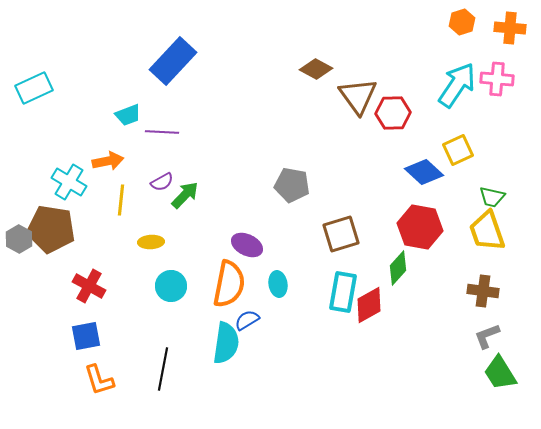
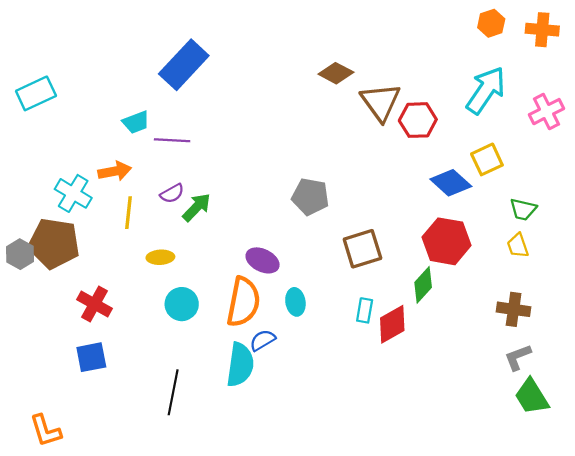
pink cross: (497, 79) -> (546, 112), moved, turned -32
yellow trapezoid: (487, 231) -> (518, 246), size x0.6
cyan rectangle: (343, 292) -> (365, 310), size x0.6
orange L-shape: (99, 380) -> (46, 431), moved

